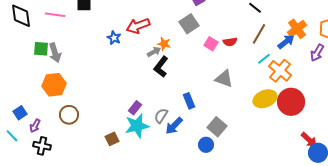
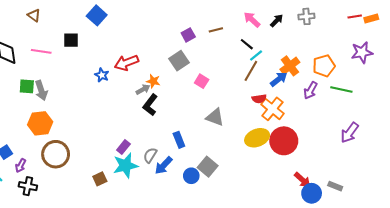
red semicircle: (230, 42) -> (259, 99), moved
cyan line: (264, 59) -> (256, 56), moved
brown circle: (69, 115) -> (56, 154), size x1.4
blue circle: (206, 145) -> (191, 176), moved

